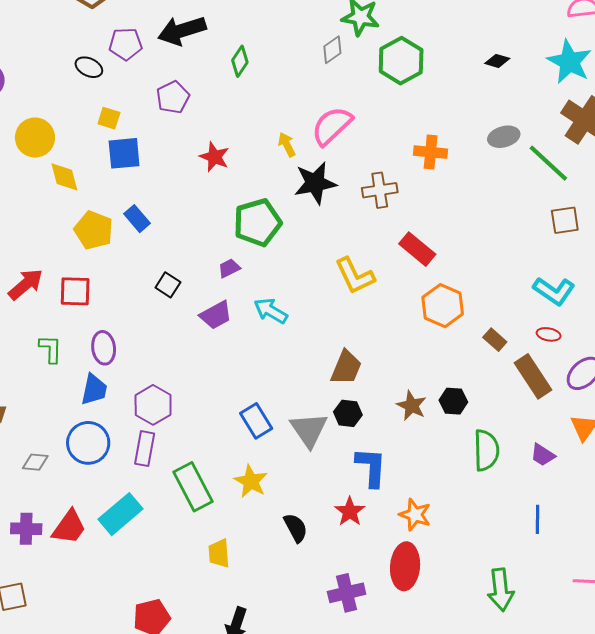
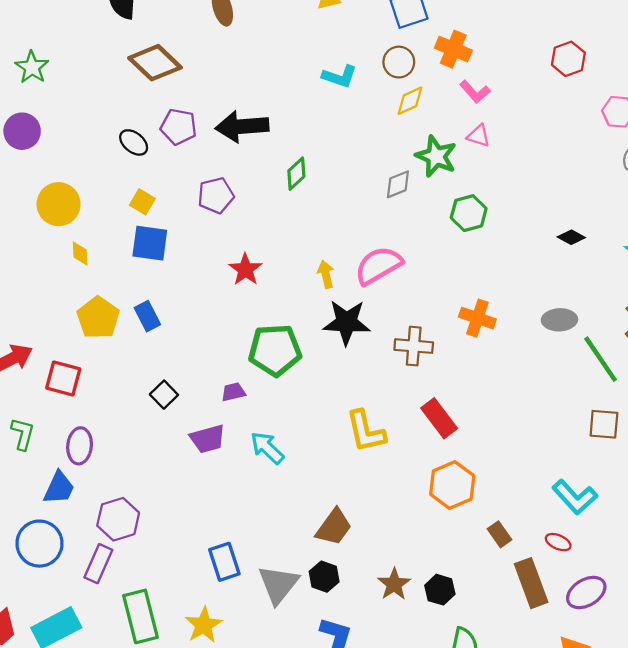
green hexagon: (401, 61) -> (469, 213), size x0.7
yellow diamond: (64, 177) -> (80, 253), size x0.7

